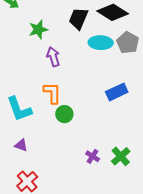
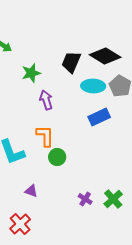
blue rectangle: (117, 92) -> (99, 117), moved
purple triangle: (21, 145) -> (31, 191), moved

